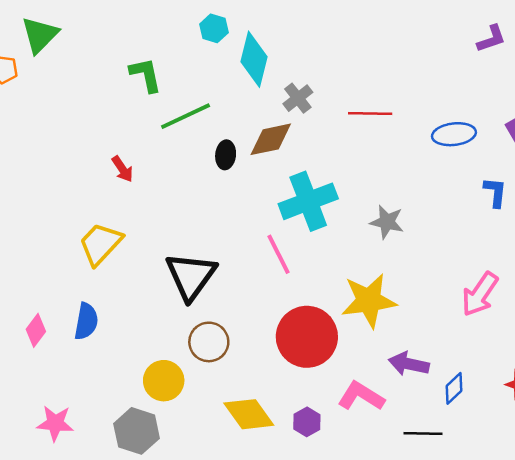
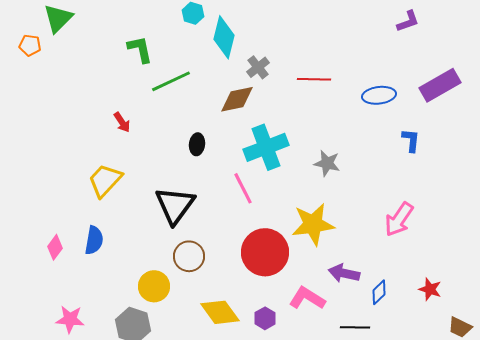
black ellipse: (226, 155) -> (197, 144), moved

